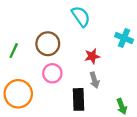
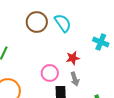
brown circle: (48, 44) -> (37, 22), moved
pink circle: (52, 73) -> (50, 73), moved

